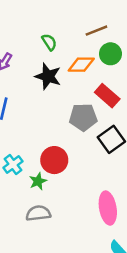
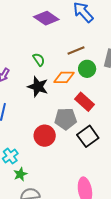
red circle: (54, 160) -> (45, 136), moved
green star: (38, 181) -> (20, 174), moved

